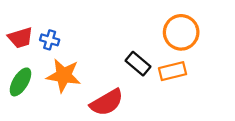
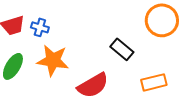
orange rectangle: (173, 71) -> (154, 82), moved

